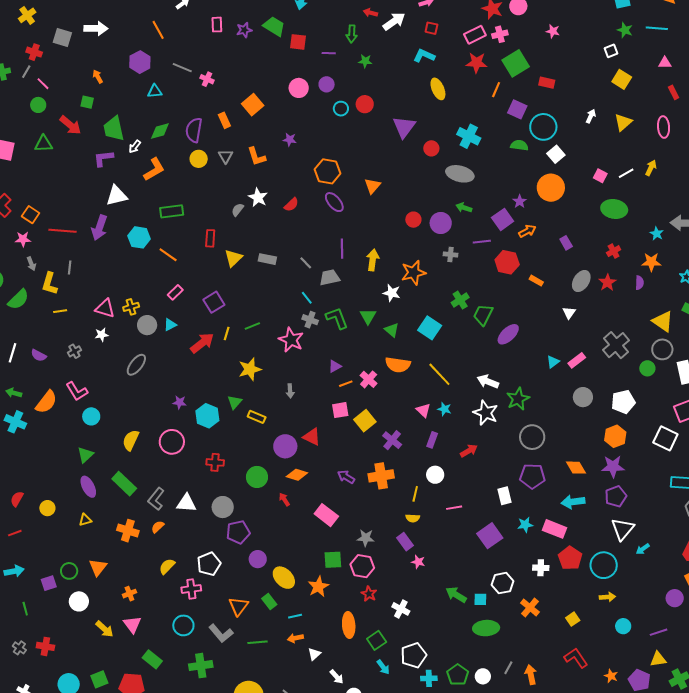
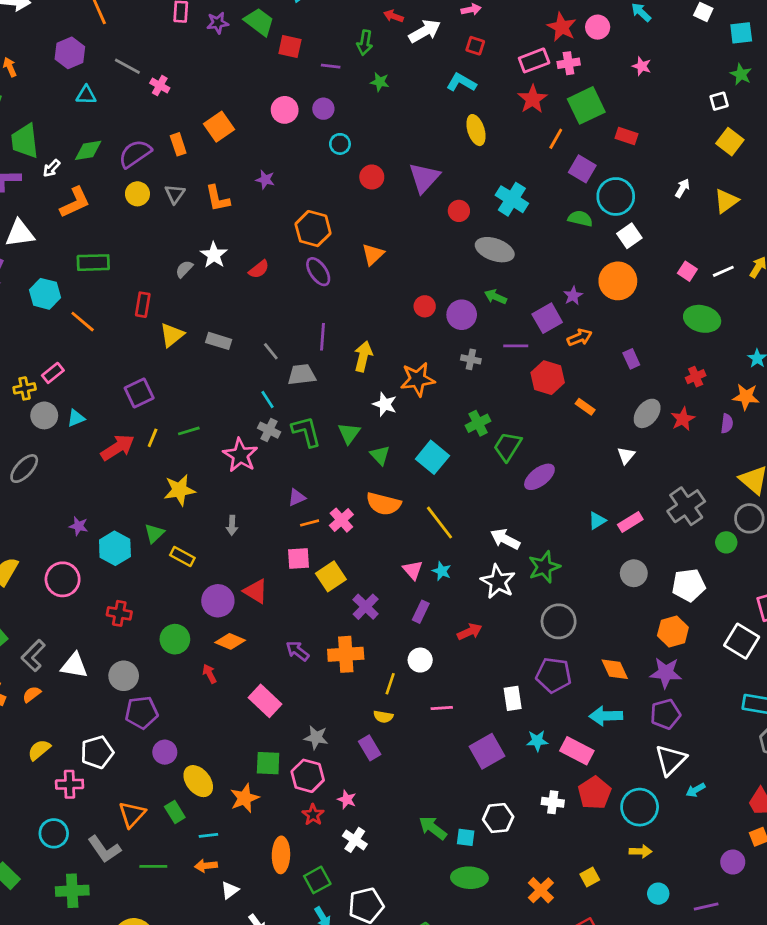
red star: (477, 63) -> (533, 99), turned 30
red circle: (365, 104) -> (372, 177), moved
purple semicircle: (194, 130) -> (135, 154), turned 40
pink rectangle: (175, 292) -> (53, 373), moved
pink star: (418, 562) -> (347, 800), moved
orange cross: (530, 607) -> (541, 890), moved

